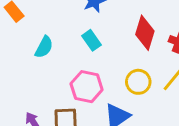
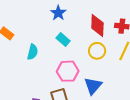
yellow circle: (138, 82) -> (97, 51), moved

